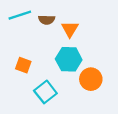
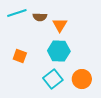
orange circle: (91, 79) -> (82, 79), moved
cyan square: (45, 92) -> (53, 79), moved

